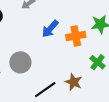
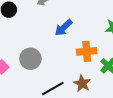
orange cross: (76, 36) -> (87, 51), moved

